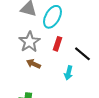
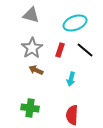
cyan ellipse: (52, 17) -> (75, 23), moved, turned 40
black line: (82, 54) -> (85, 50), moved

